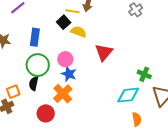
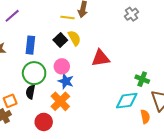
black square: (64, 22) -> (60, 40), moved
yellow semicircle: (79, 32) -> (74, 38), turned 42
red triangle: (104, 52) -> (101, 58), turned 42
orange semicircle: (137, 119) -> (145, 117), moved

